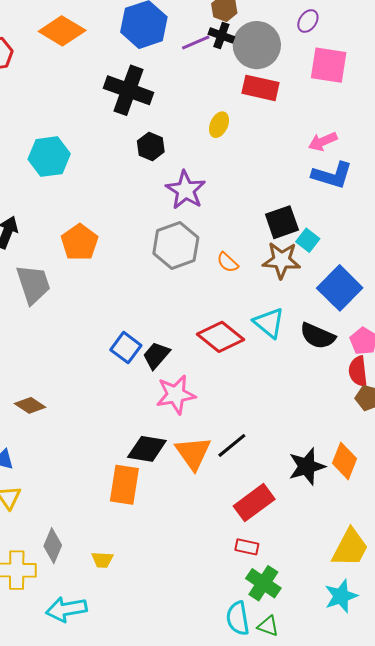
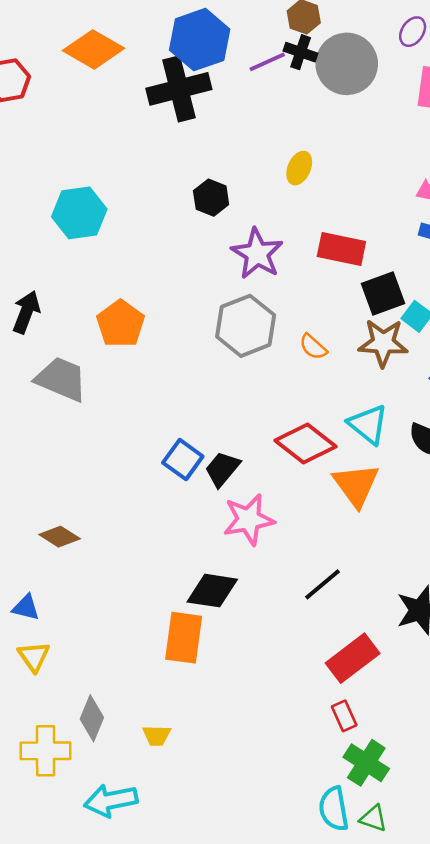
red rectangle: (261, 88) -> (341, 249), moved
black cross: (129, 90) -> (179, 89), moved, turned -33
gray trapezoid: (33, 284) -> (61, 379), turned -48
orange triangle: (193, 453) -> (356, 485), moved
red rectangle: (247, 547) -> (344, 716), turned 55

